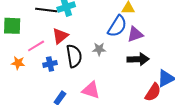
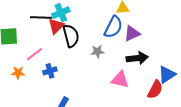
red triangle: (60, 36) -> (56, 26), moved
black semicircle: (74, 56) -> (71, 36), moved
pink triangle: (91, 90) -> (120, 80), moved

